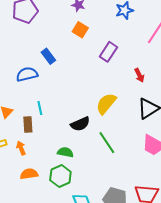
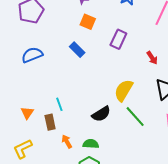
blue rectangle: (48, 56) -> (77, 50), moved
blue semicircle: (27, 74) -> (32, 55), moved
green line: (107, 143) -> (135, 117), moved
orange arrow: (21, 148) -> (67, 141), moved

